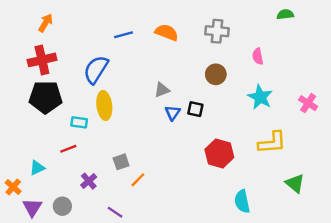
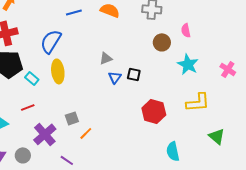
brown circle: (216, 74) -> (162, 42), moved
cyan rectangle: (79, 122) -> (32, 78), moved, turned 32
purple cross: (89, 181) -> (45, 134), size x1.6

